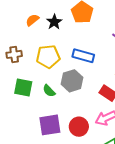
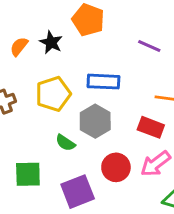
green square: (23, 87) -> (28, 174), moved
red circle: (79, 127) -> (116, 167), moved

